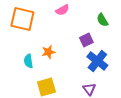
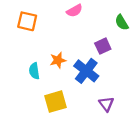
orange square: (22, 19) -> (27, 21), size x0.7
blue cross: (97, 61) -> (86, 71), moved

